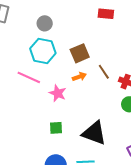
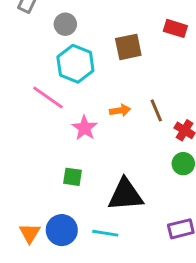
gray circle: (45, 23) -> (65, 24), moved
brown square: (80, 53) -> (128, 47), moved
black triangle: (94, 133) -> (125, 195), turned -36

